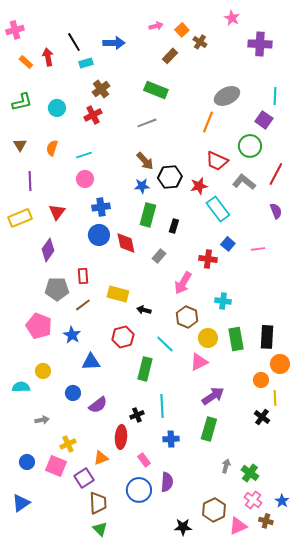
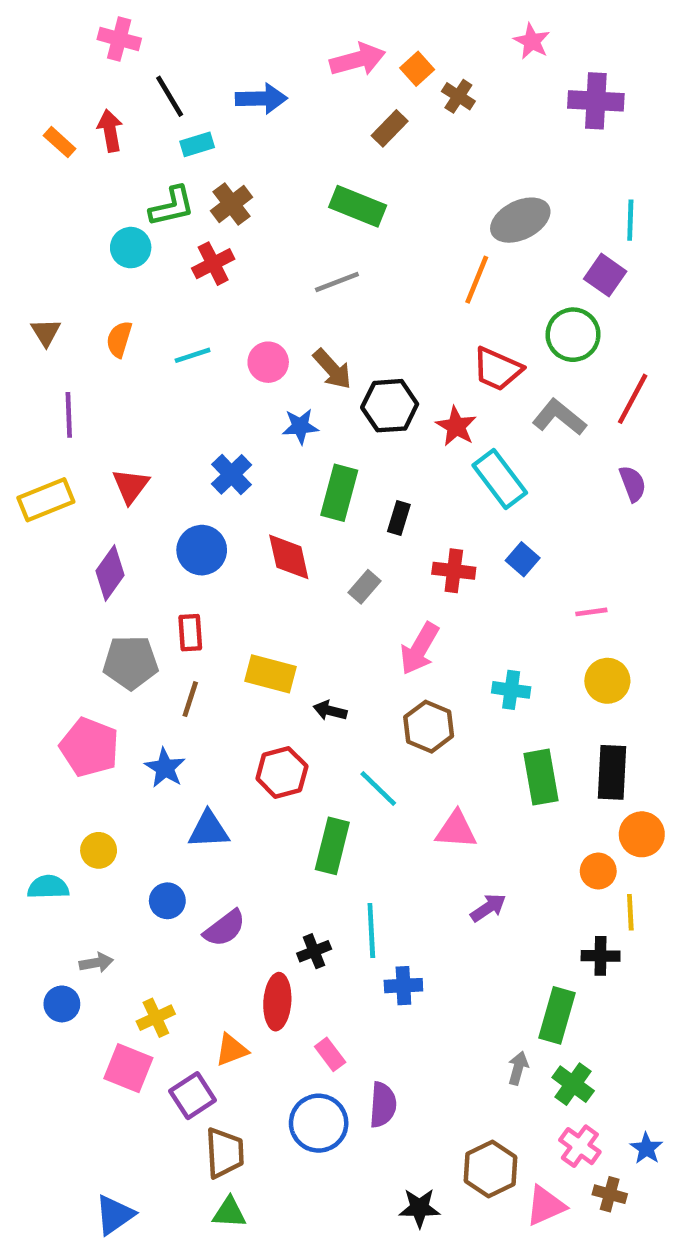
pink arrow: (156, 26) -> (358, 60), size x1.6
pink cross: (15, 30) -> (119, 39), moved, turned 30
green L-shape: (22, 102) -> (172, 206), moved
pink circle: (85, 179) -> (268, 362), moved
blue star: (142, 186) -> (300, 426), moved
red star: (199, 186) -> (456, 426), turned -30
blue cross: (101, 207) -> (231, 474), turned -36
blue circle: (99, 235) -> (202, 550), moved
pink line: (258, 249) -> (591, 612), moved
red cross: (208, 259) -> (454, 571), moved
brown line: (83, 305) -> (190, 699), turned -35
yellow circle: (208, 338) -> (607, 681), moved
pink triangle: (199, 362) -> (456, 830), turned 30
purple arrow: (213, 396) -> (488, 908), size x0.7
black cross: (262, 417) -> (601, 956), turned -35
green rectangle: (209, 429) -> (557, 1015), moved
blue cross: (171, 439) -> (403, 986), moved
blue circle: (27, 462) -> (62, 1004), moved
blue triangle: (21, 503) -> (115, 1215), moved
green triangle: (100, 529) -> (229, 1213), turned -42

